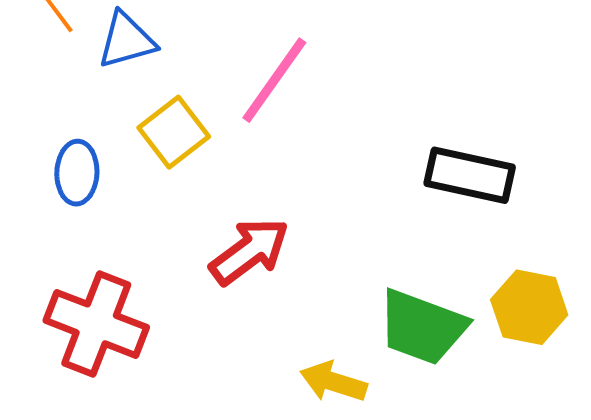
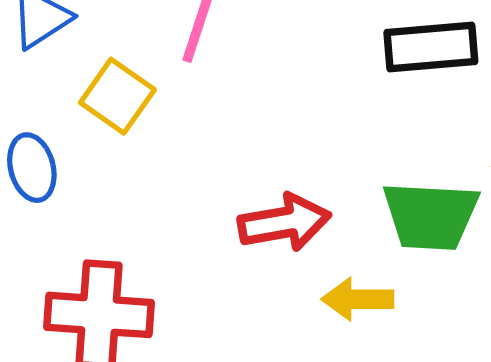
red arrow: (249, 251) -> (284, 223), moved, turned 44

